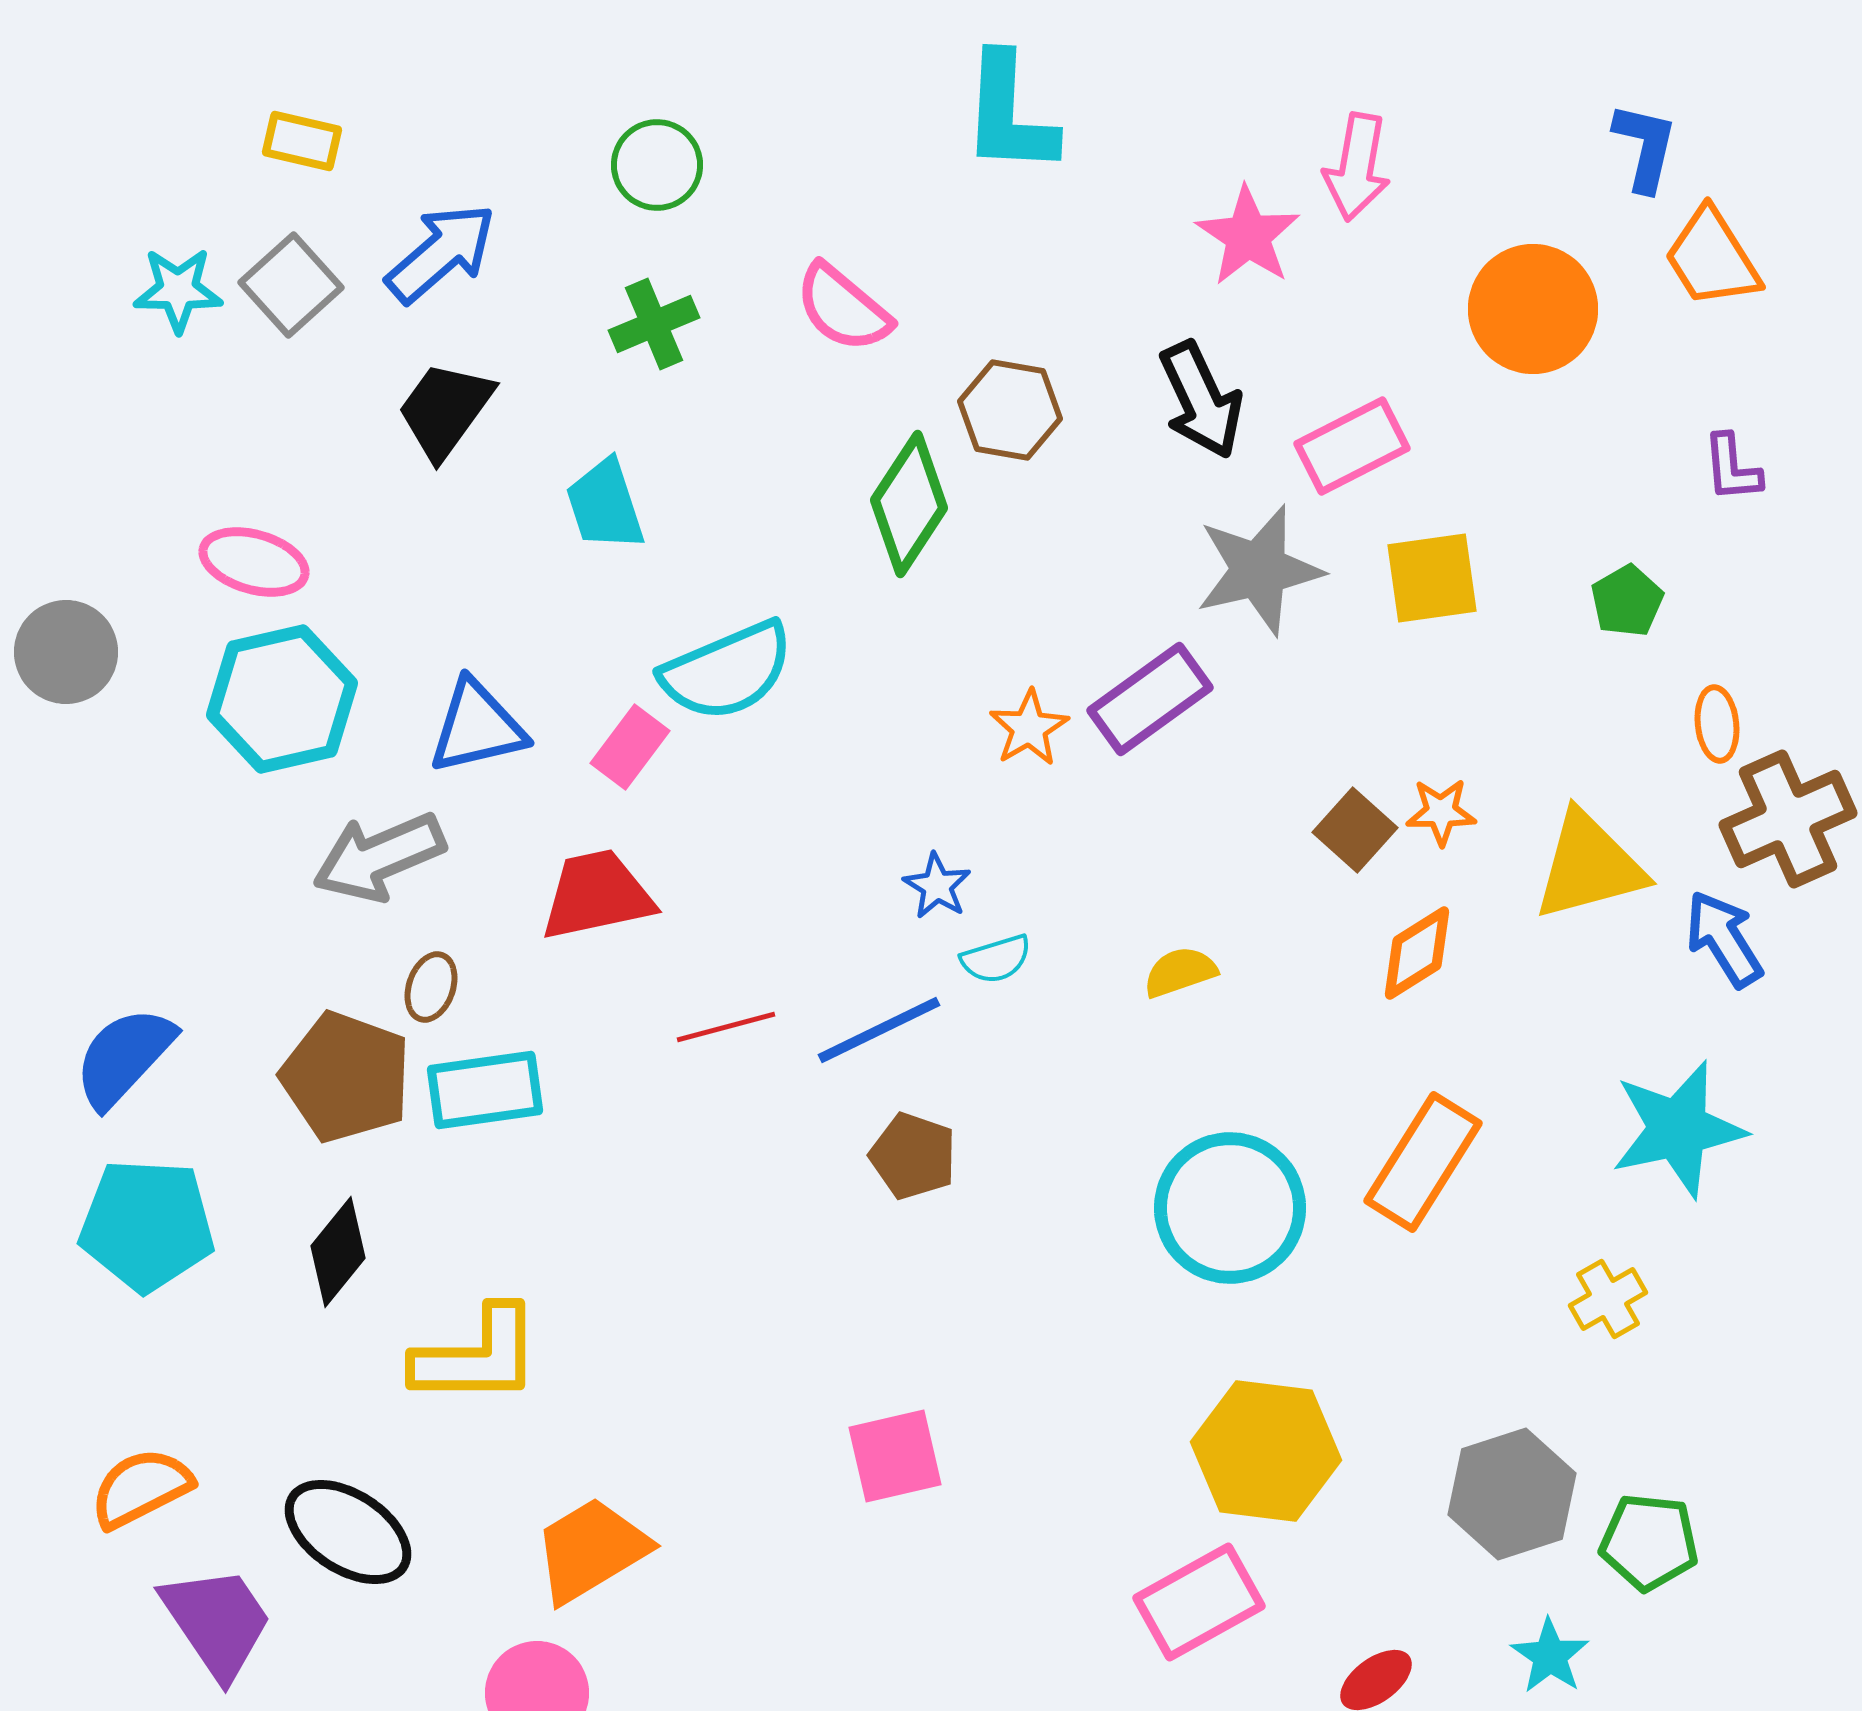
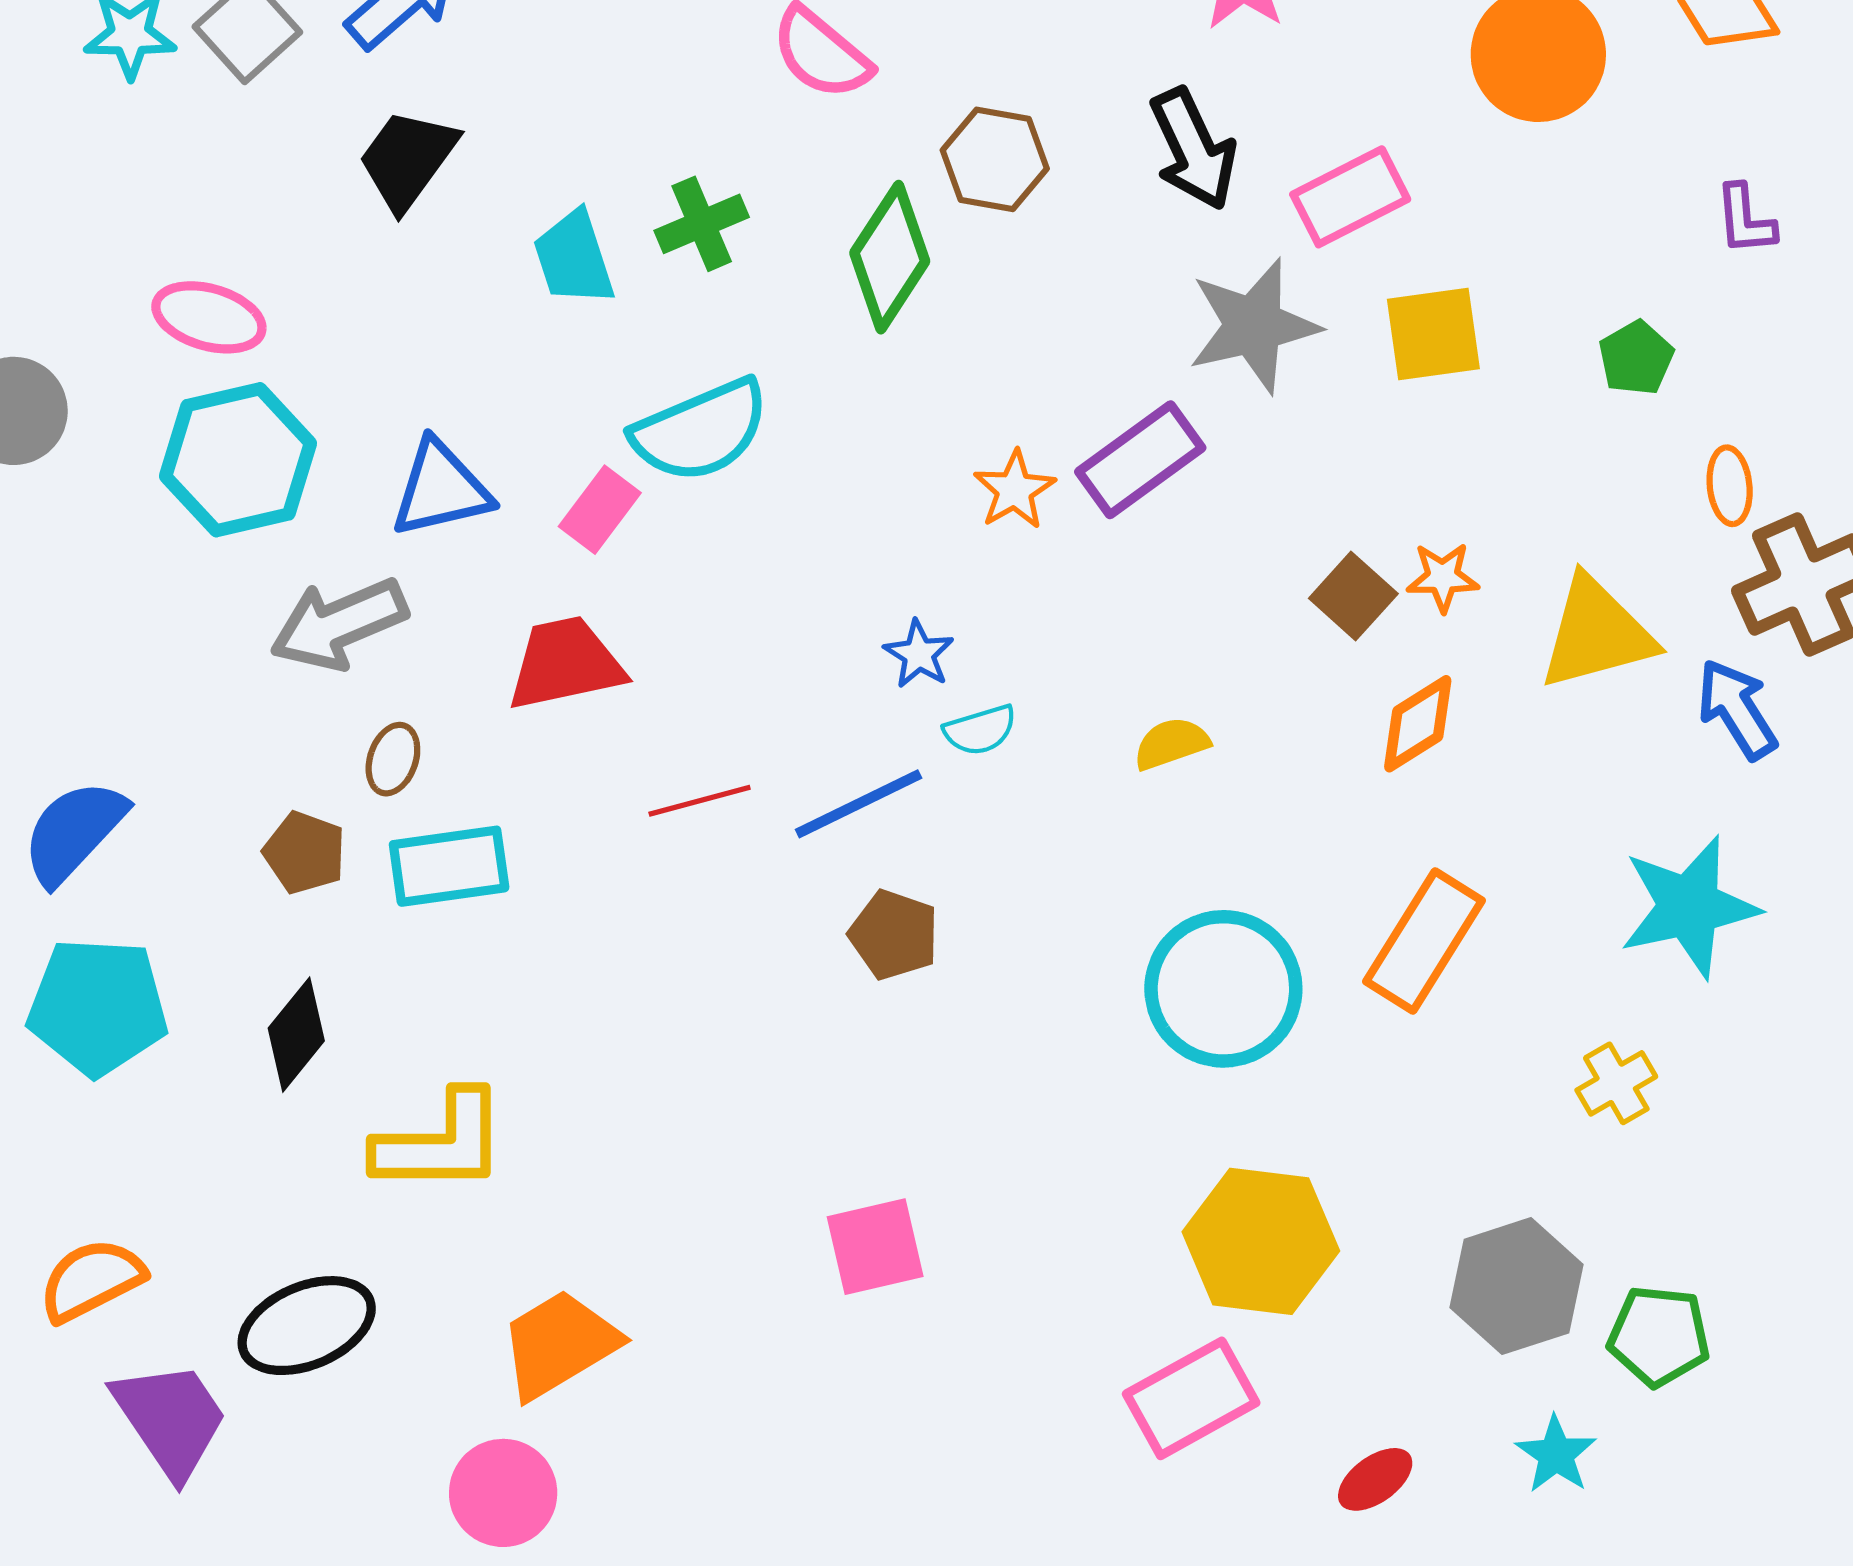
green cross: (654, 324) -> (702, 224), moved
brown pentagon: (346, 1077) -> (305, 853), size x0.6
black ellipse: (348, 1532) -> (307, 1326), turned -56

